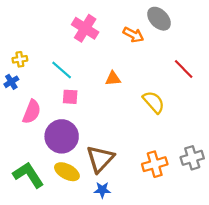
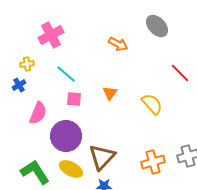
pink cross: (85, 28) -> (51, 35), moved, turned 30
orange arrow: (133, 35) -> (118, 44), moved
orange triangle: (113, 79) -> (110, 93), moved, turned -49

